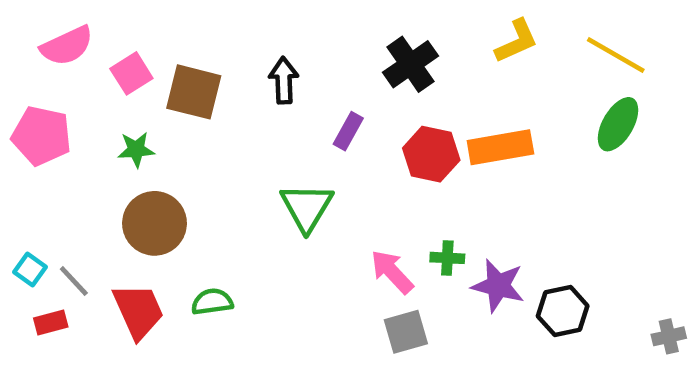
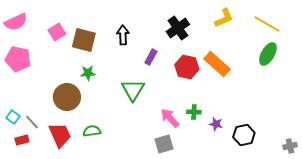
pink semicircle: (67, 46) -> (16, 22), moved
orange rectangle: (500, 147) -> (217, 64), turned 52
green star: (136, 150) -> (88, 73), moved
purple star: (498, 286) -> (216, 124), size x0.6
gray square: (406, 332) -> (164, 144), moved

